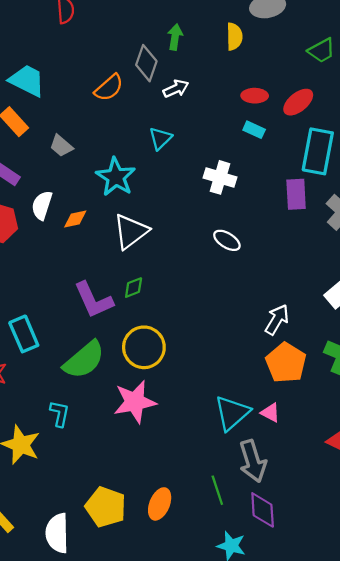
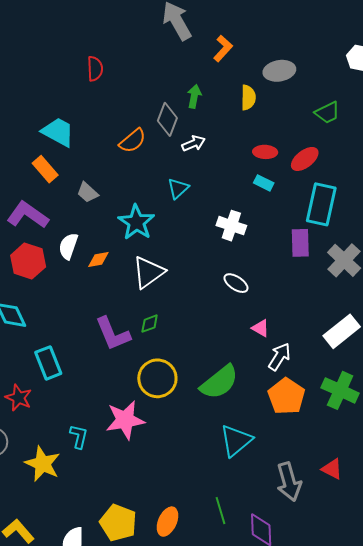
green semicircle: (84, 360) -> (219, 382), moved
pink star: (135, 402) -> (125, 420), moved
pink triangle: (270, 413) -> (261, 328), moved
gray arrow: (253, 461) -> (289, 482), moved

